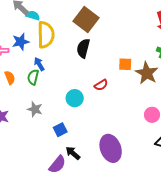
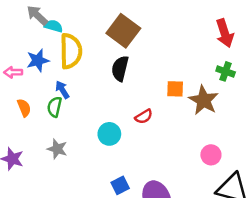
blue square: (60, 130) -> (120, 185), moved

